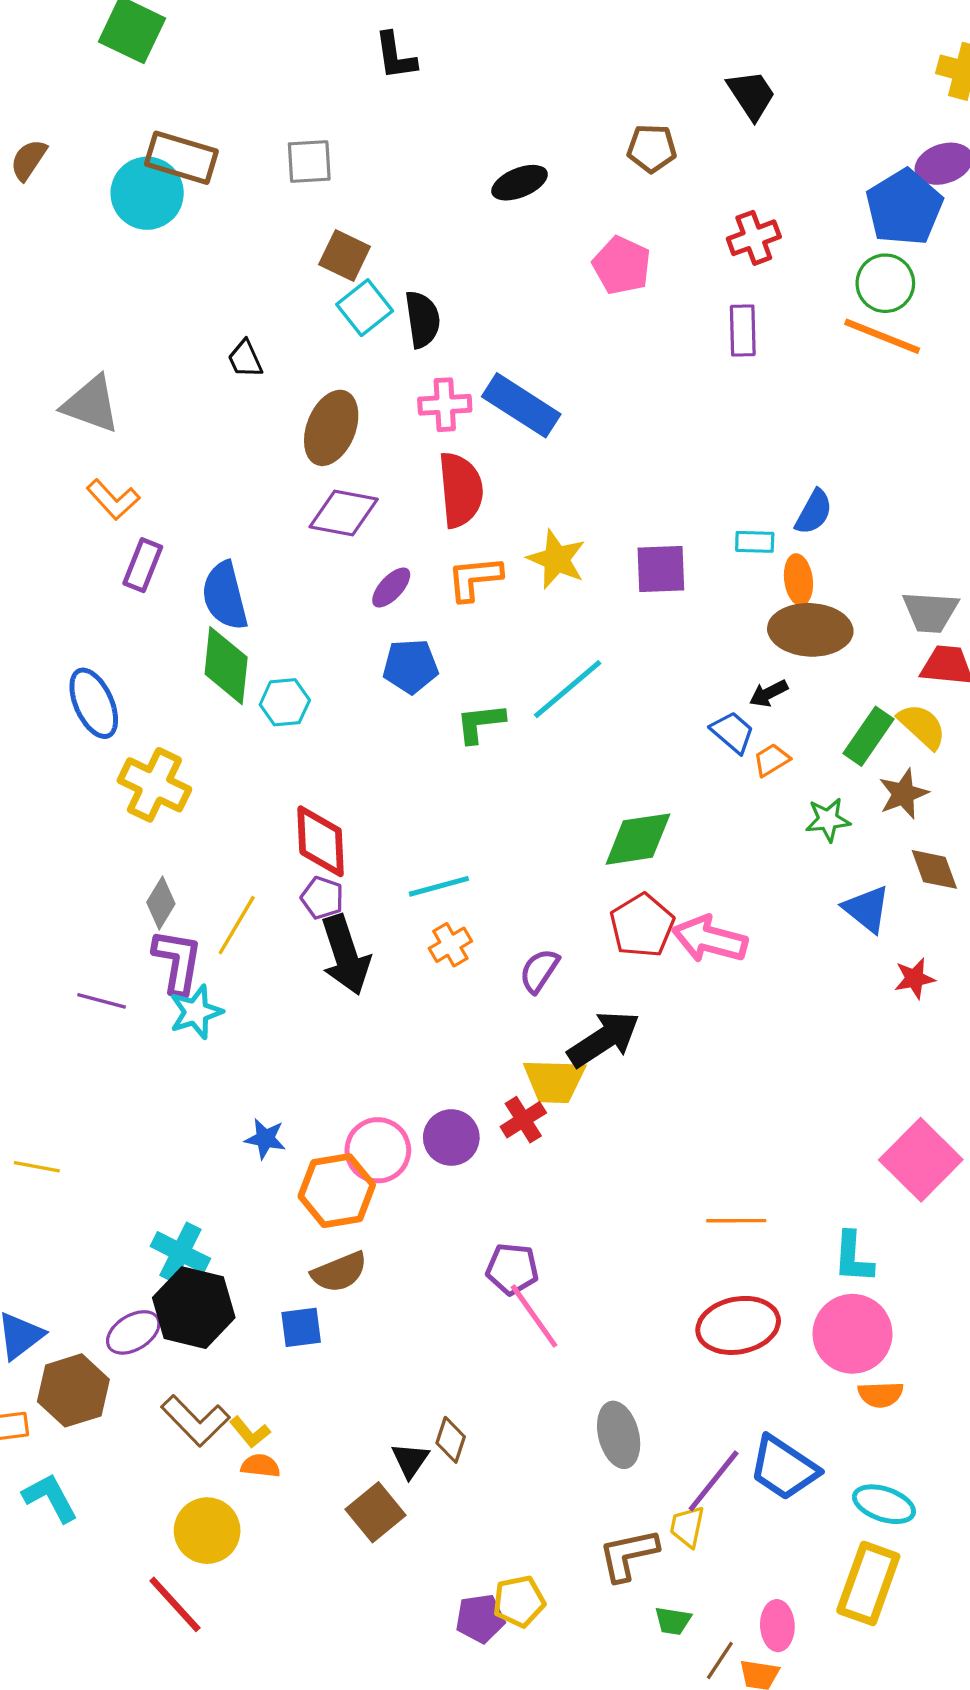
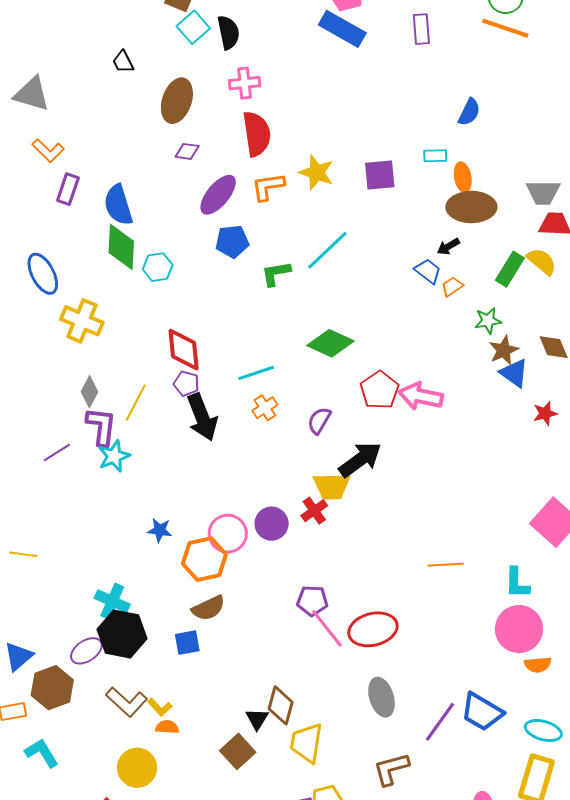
blue rectangle: (521, 405) -> (342, 29), moved
blue semicircle: (814, 512) -> (469, 112), moved
purple diamond: (344, 513) -> (187, 151), size x0.6
purple ellipse: (391, 588) -> (218, 195), size x1.6
brown star: (903, 794) -> (504, 350), moved
green diamond: (638, 839) -> (330, 343), moved, turned 36
purple line: (102, 1001) -> (57, 452), turned -44
red ellipse: (738, 1325) -> (373, 629), moved
brown diamond: (451, 1440) -> (281, 705), size x1.4
yellow trapezoid: (687, 1527) -> (307, 743), moved, size x1.6

